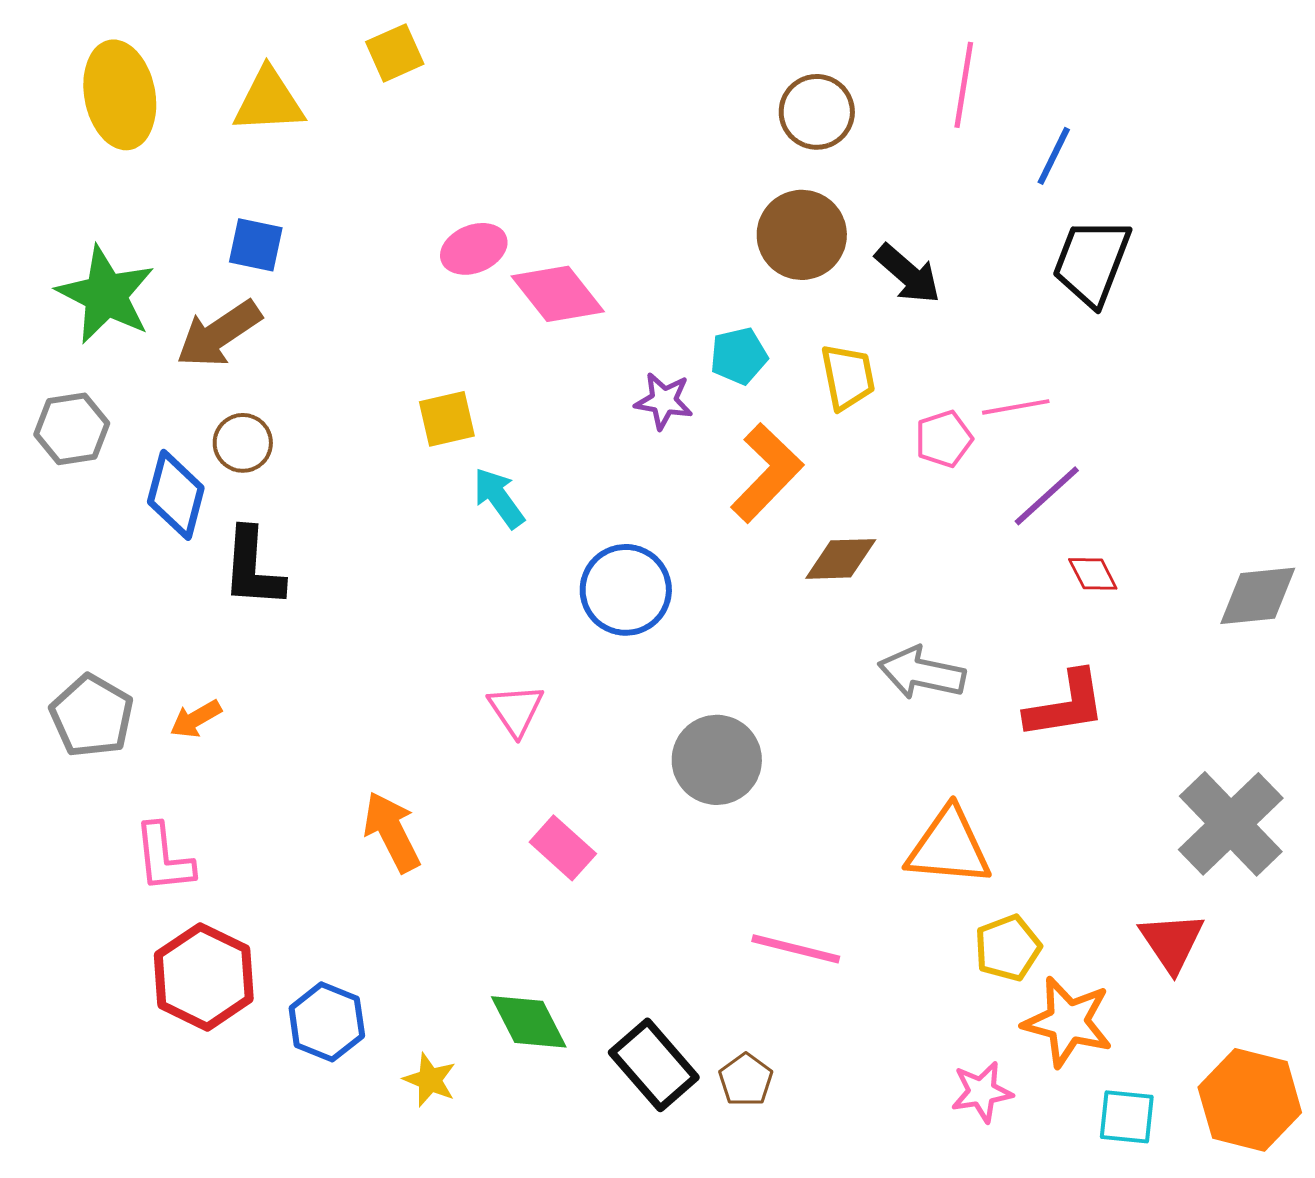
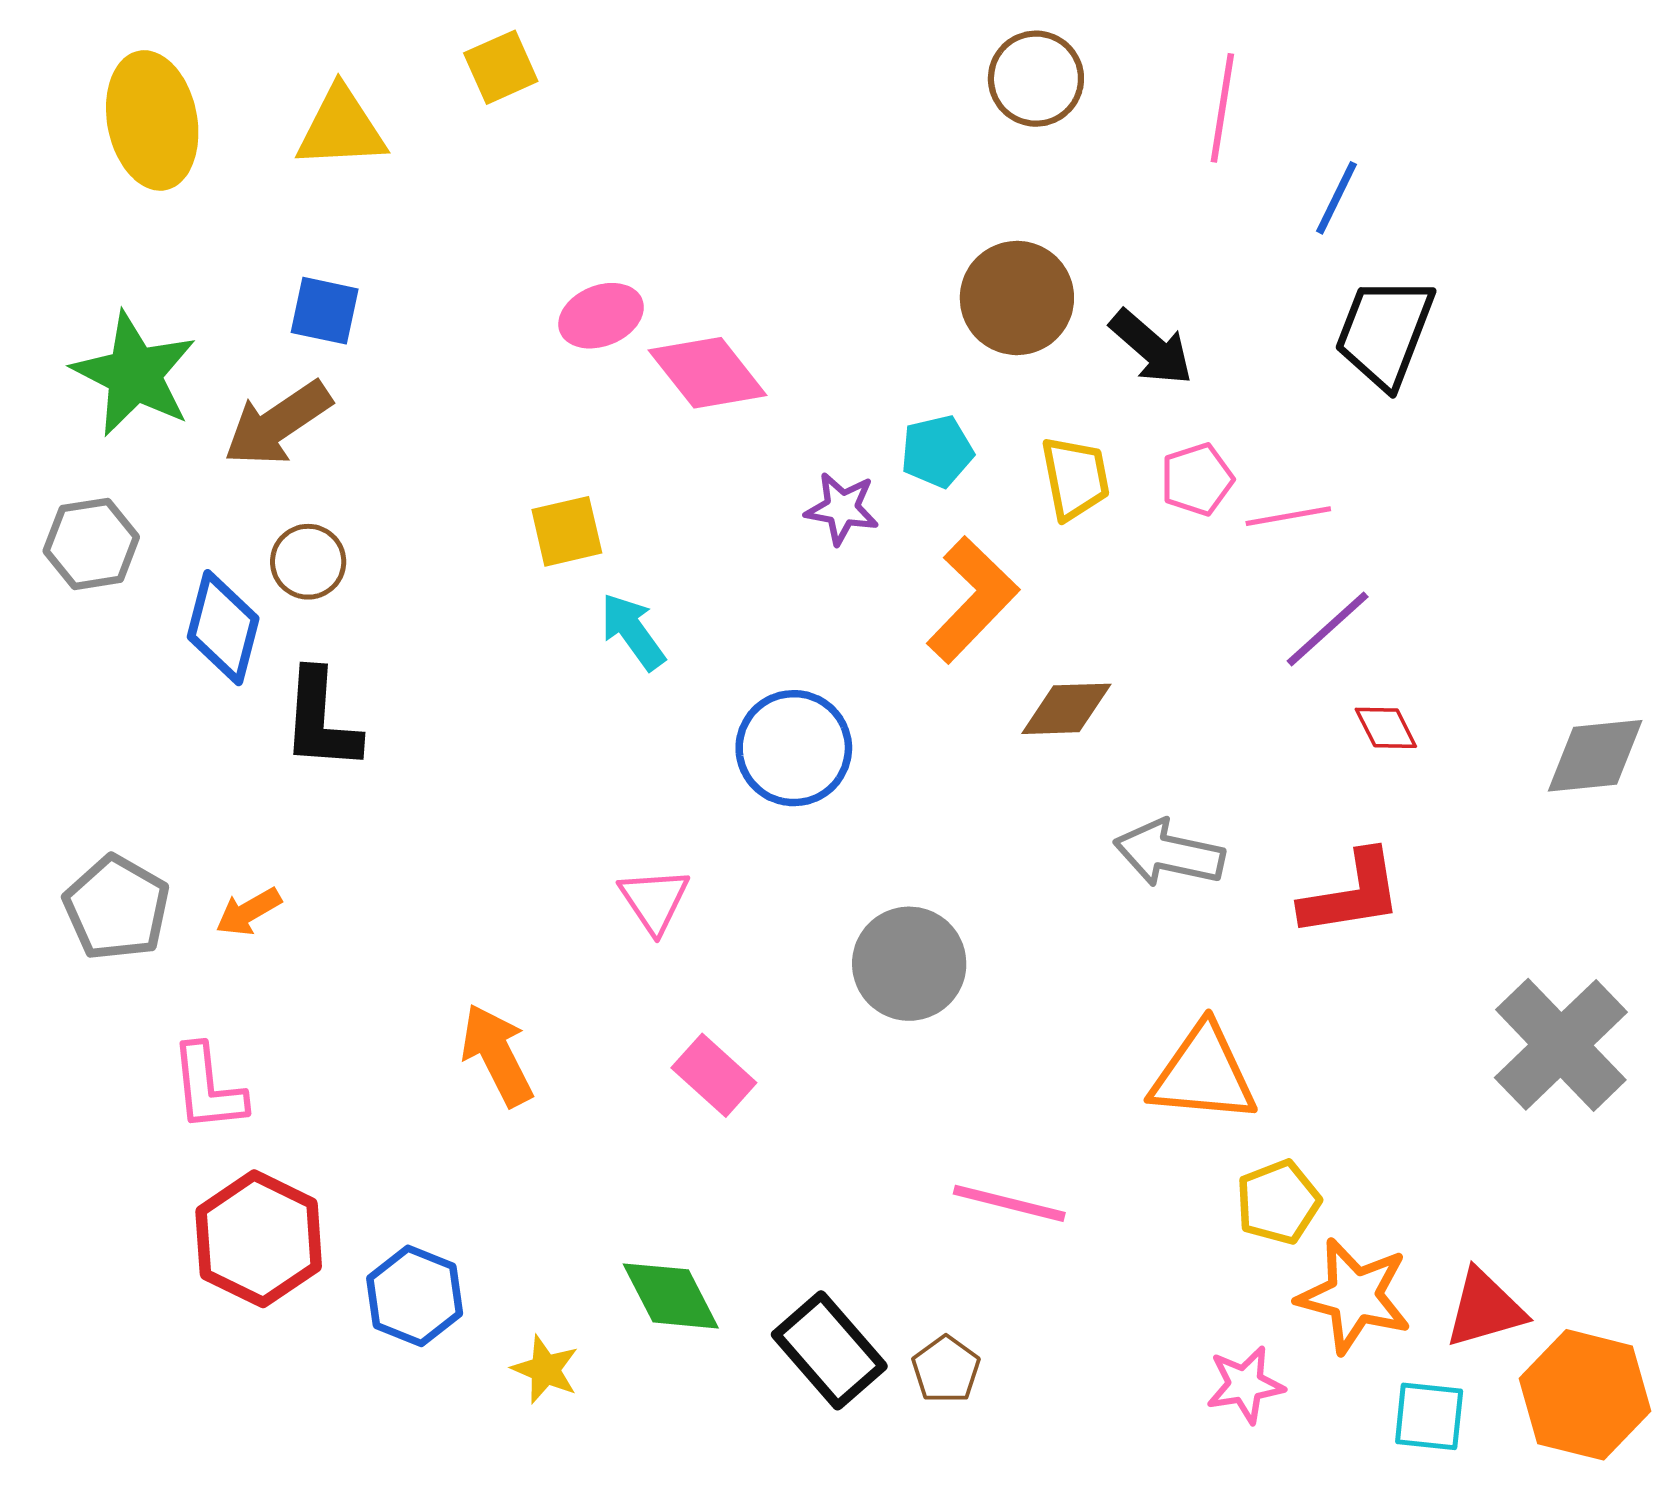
brown circle: (817, 112) -> (1036, 79), moved
pink pentagon: (944, 439) -> (1197, 479), moved
red triangle: (1172, 942) -> (1485, 1309), moved, turned 48

